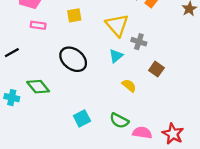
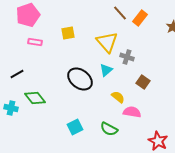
black line: (12, 53) -> (17, 74), moved
black ellipse: (73, 59) -> (80, 79), moved
pink semicircle: (142, 133) -> (132, 112), moved

